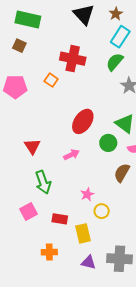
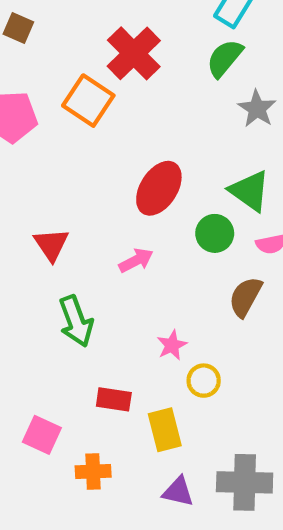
red cross: (73, 59) -> (134, 53), turned 35
orange square: (51, 80) -> (88, 101), size x1.6
pink square: (29, 211) -> (42, 435), moved, turned -36

